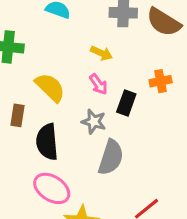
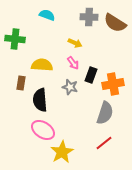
orange cross: (161, 81) -> (113, 84), moved, size x1.5
yellow semicircle: (50, 87) -> (42, 65), turned -40
gray semicircle: (111, 157) -> (105, 113), moved

